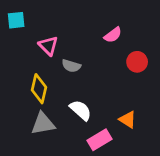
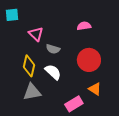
pink semicircle: (113, 35) -> (84, 26), turned -152
red circle: (137, 62) -> (89, 60), moved, size x1.5
white semicircle: (81, 110) -> (53, 72), moved

